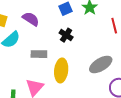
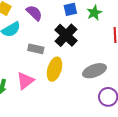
black cross: (66, 35) -> (66, 35), size x1.6

